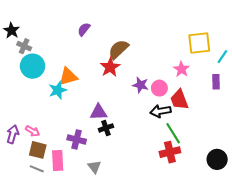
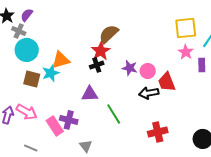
purple semicircle: (84, 29) -> (27, 15), moved
pink star: (181, 69) -> (186, 52), moved
black cross: (106, 128) -> (97, 65), moved
pink arrow: (33, 131) -> (27, 112), size x1.5
green line: (173, 133) -> (114, 114), moved
brown square: (38, 150) -> (32, 79), moved
pink rectangle: (58, 160) -> (55, 126), moved, turned -30

